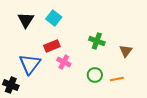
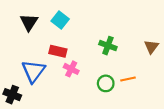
red rectangle: (52, 46) -> (58, 51), turned 35
brown triangle: (126, 51) -> (151, 47), moved
orange line: (117, 79) -> (128, 79), moved

